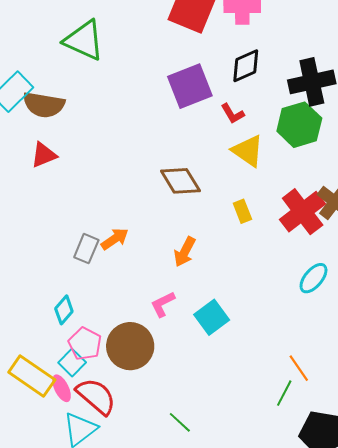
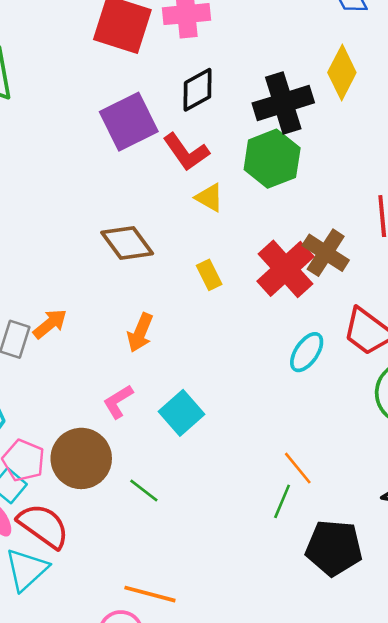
red L-shape: (233, 114) -> (186, 152), size x1.5
yellow triangle: (248, 151) -> (209, 198), size x0.7
green line: (180, 422) -> (144, 491), moved

